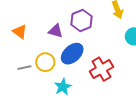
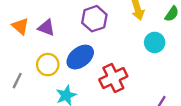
purple triangle: (56, 31) -> (46, 28), moved
gray line: (24, 68) -> (17, 81), moved, turned -56

